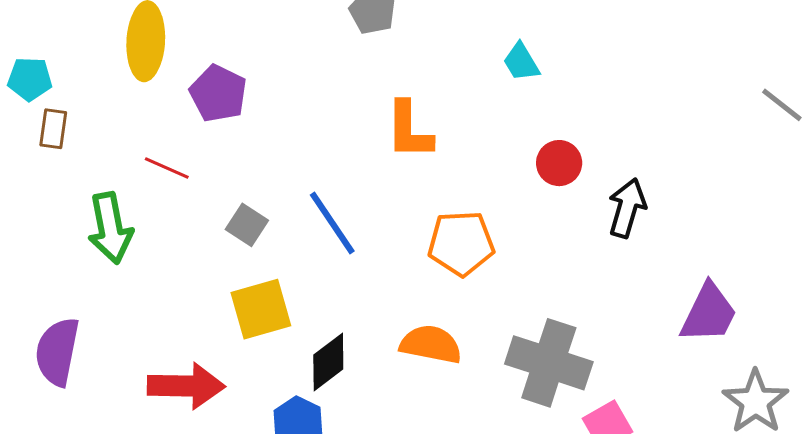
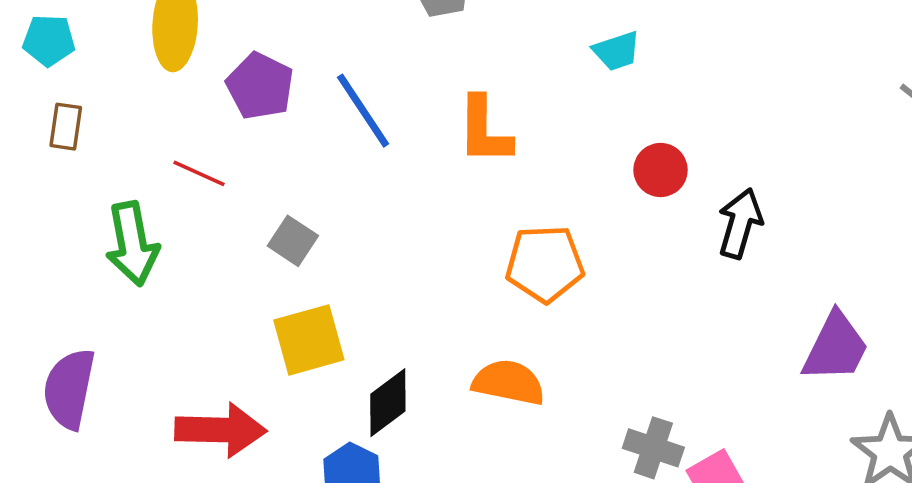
cyan trapezoid: (521, 62) -> (617, 51), turned -78
cyan pentagon: (30, 79) -> (49, 40), moved
blue line: (332, 223) -> (363, 111), moved
gray cross: (549, 363) -> (653, 448), moved, size x0.6

